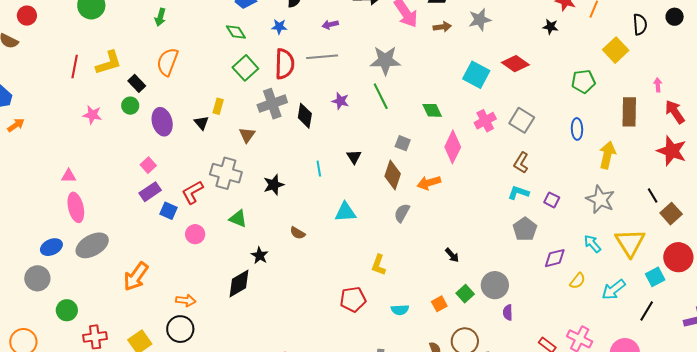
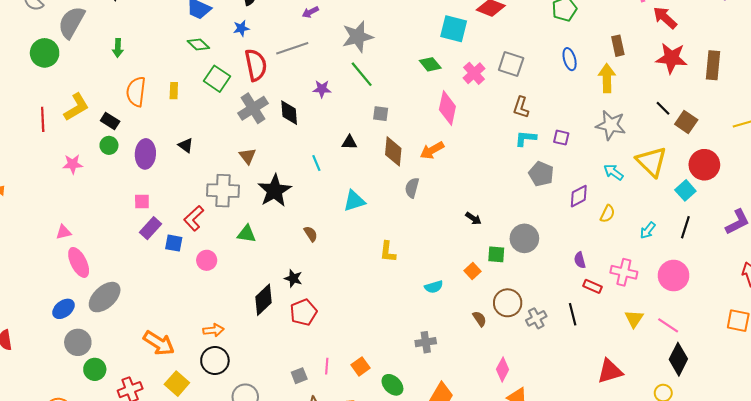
purple arrow: (330, 25) -> (310, 12), moved
yellow rectangle: (218, 106) -> (174, 91), moved
green diamond: (432, 110) -> (430, 64), moved
brown rectangle: (629, 112) -> (618, 46), moved, size x0.7
purple ellipse: (162, 122) -> (145, 154), turned 32
brown triangle: (247, 135) -> (248, 156), moved
gray square: (403, 143) -> (381, 114), moved
black triangle: (354, 157) -> (349, 142), turned -42
pink square: (148, 165) -> (142, 202), turned -35
black star: (274, 185) -> (275, 191), size x1.5
brown semicircle: (298, 233) -> (311, 234), turned -140
black star: (260, 255) -> (293, 278), moved
yellow L-shape: (379, 265) -> (388, 252), moved
orange arrow: (136, 277) -> (159, 343), moved, turned -80
gray circle: (37, 278) -> (78, 342), moved
cyan arrow: (614, 290) -> (648, 230), moved, size x0.7
green square: (465, 294) -> (496, 254), turned -30
red pentagon: (353, 299) -> (303, 312), moved
purple semicircle: (508, 312) -> (580, 260), moved

